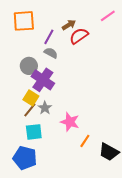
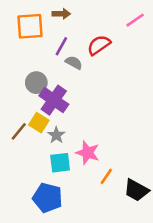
brown arrow: (69, 25) -> (61, 14), moved, turned 32
gray semicircle: (51, 53) -> (74, 63), moved
brown line: (30, 110) -> (19, 131), moved
cyan square: (34, 132) -> (60, 163), moved
blue pentagon: (25, 158) -> (48, 198), moved

